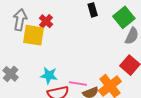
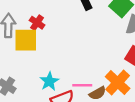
cyan star: (49, 75) -> (49, 81), turned -30

